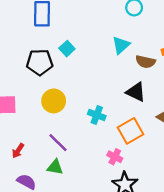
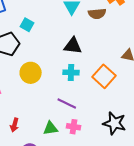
black triangle: (136, 92) -> (73, 46), moved
purple line: (58, 143) -> (67, 103), moved
pink cross: (115, 157) -> (74, 127), moved

